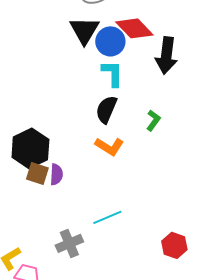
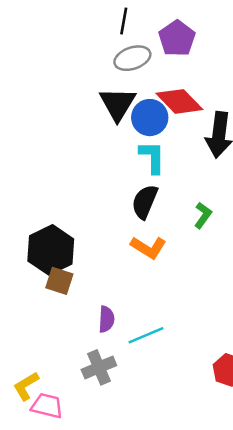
purple semicircle: (56, 174) -> (106, 319), moved

